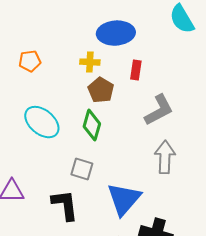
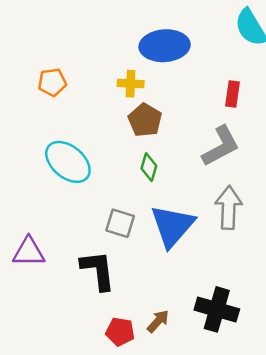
red rectangle: (136, 70) -> (232, 94), moved
green diamond: (92, 125) -> (149, 167), moved, size x0.7
blue triangle: (124, 199) -> (172, 226), moved

